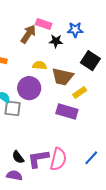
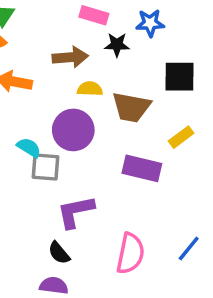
brown arrow: (28, 34) -> (70, 57), moved, turned 54
black square: (90, 61) -> (179, 77), turned -30
yellow rectangle: (80, 93) -> (181, 137), moved
purple L-shape: (38, 159) -> (76, 212), moved

